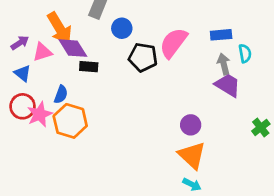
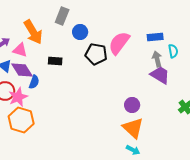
purple diamond: (73, 48) -> (22, 70), moved
pink triangle: (42, 52) -> (20, 50), turned 35
orange hexagon: (70, 121) -> (21, 120), moved

